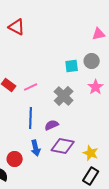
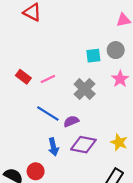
blue line: (31, 118) -> (48, 113), turned -60
yellow star: (91, 153) -> (119, 142), moved
red circle: (15, 159) -> (36, 171), moved

